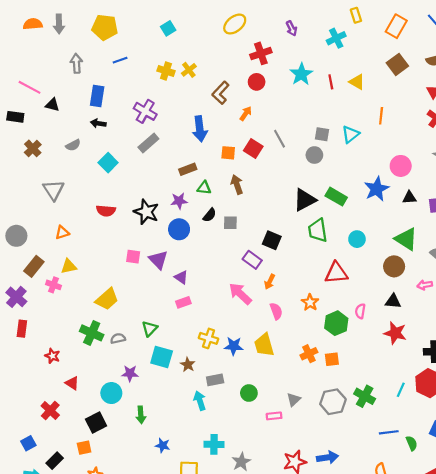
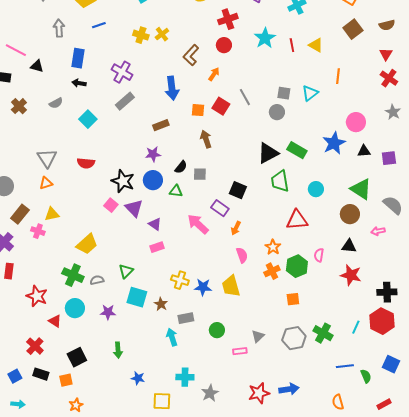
green triangle: (204, 188) -> (176, 191), moved
gray triangle: (53, 190) -> (47, 158), moved
black star: (146, 212) -> (123, 181), moved
pink square: (133, 257) -> (111, 205), turned 32
pink arrow: (240, 294) -> (198, 224), moved
orange cross: (309, 354) -> (272, 271), moved
red star: (52, 356) -> (37, 296), size x1.5
cyan circle: (111, 393) -> (75, 308), moved
black rectangle: (55, 461) -> (41, 374), moved, turned 63

